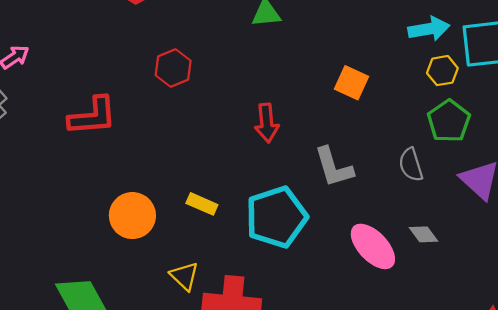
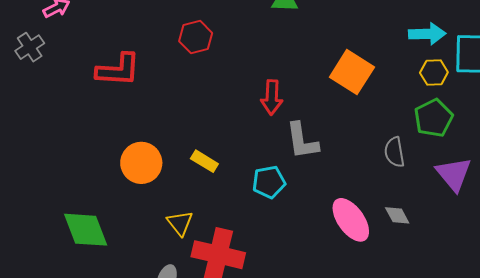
orange square: (352, 83) -> (352, 72), size x1.4
gray L-shape: (334, 167) -> (302, 141), moved
cyan pentagon: (277, 217) -> (269, 182), size x0.6

